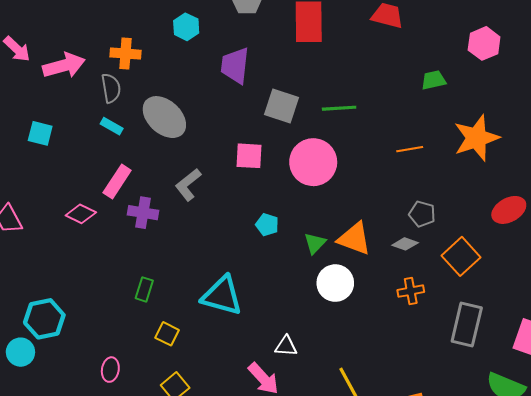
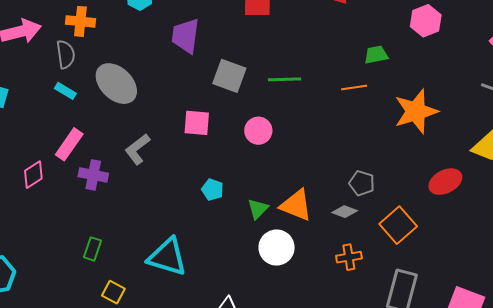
orange line: (410, 149) -> (354, 87), moved
pink circle: (313, 162) -> (258, 131), size x0.6
pink diamond: (81, 214) -> (33, 175), turned -60

